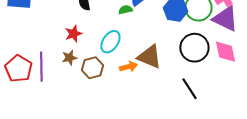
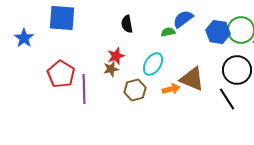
brown star: (69, 58) -> (111, 69), moved
red pentagon: (18, 69) -> (61, 74), moved
black line: (189, 89) -> (227, 99), moved

